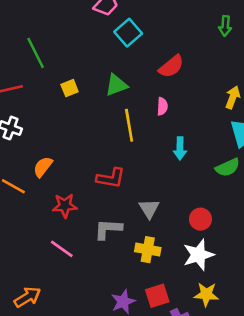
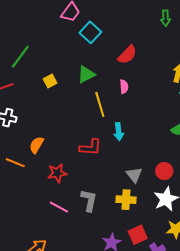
green line: (36, 53) -> (20, 57), turned 70
cyan arrow: (180, 148) -> (119, 132), moved
gray triangle: (149, 209) -> (134, 175), moved
gray L-shape: (108, 229) -> (89, 200), moved, turned 105

